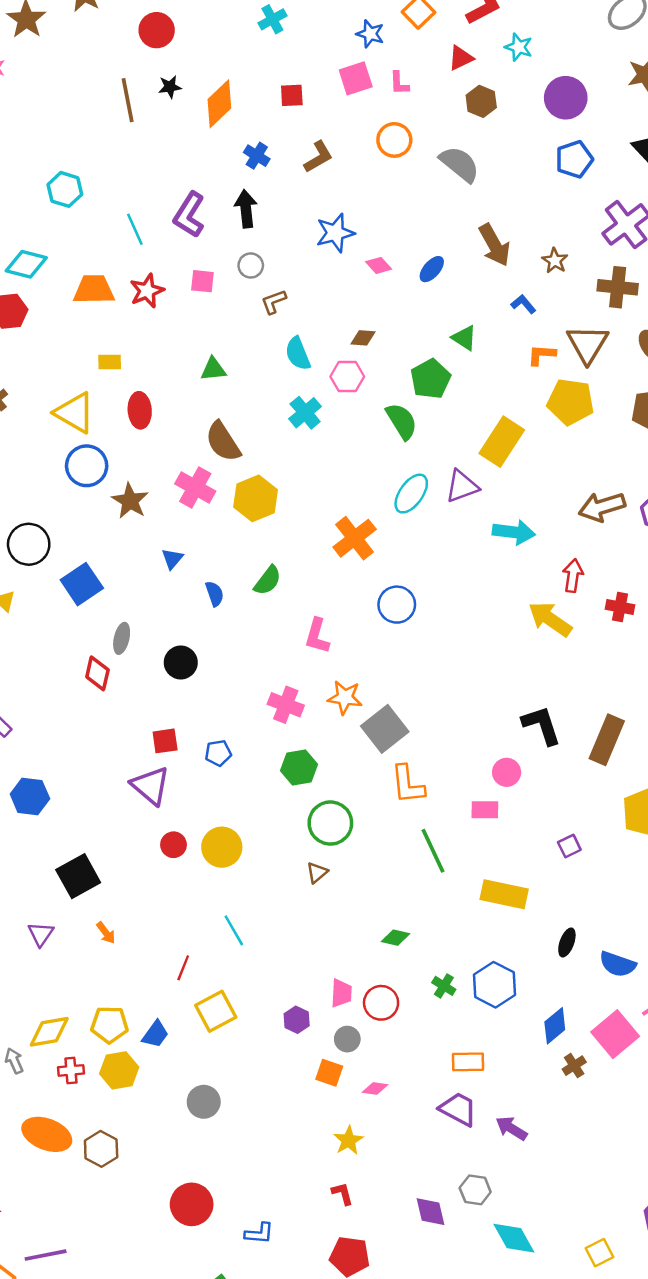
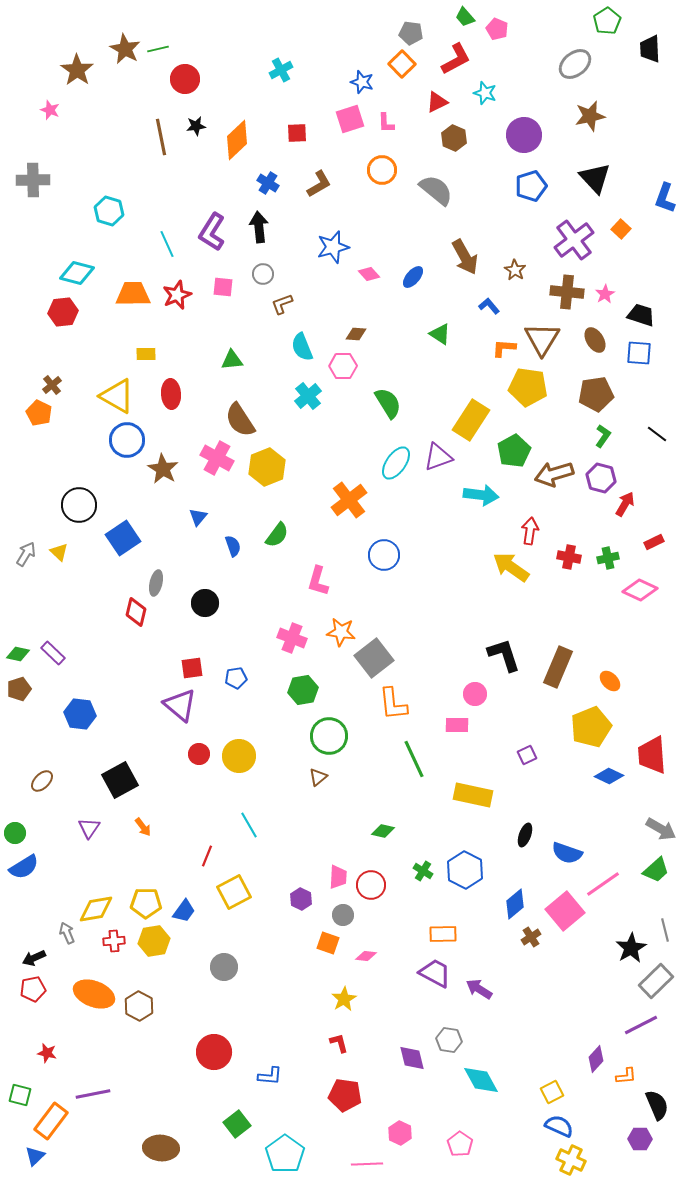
green pentagon: (431, 379) -> (514, 451), moved

